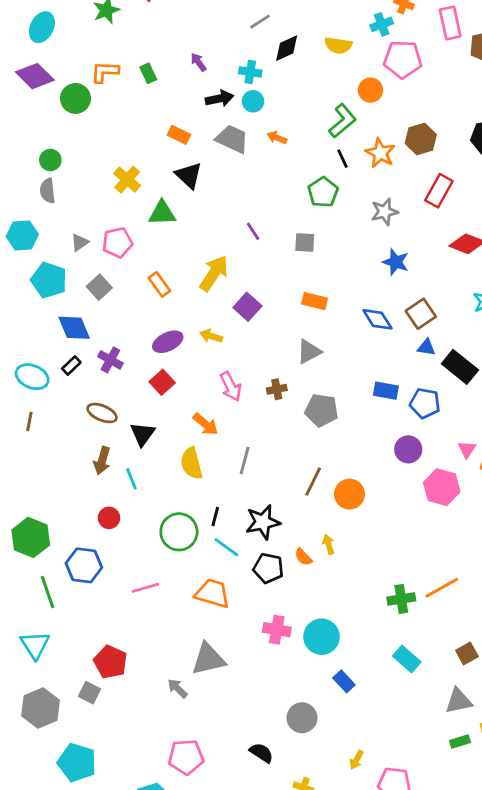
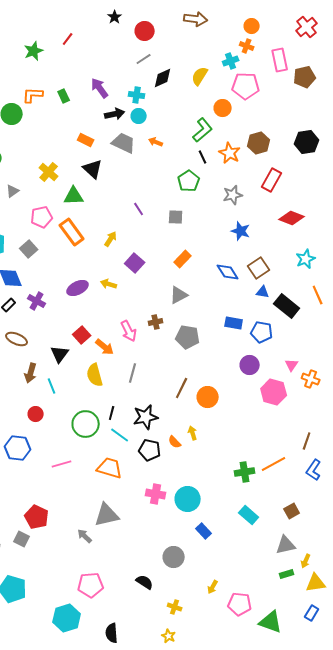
yellow semicircle: (338, 45) -> (200, 76), turned 114
purple arrow: (199, 62) -> (100, 88), size x1.5
gray triangle: (80, 242) -> (13, 191), moved
yellow arrow: (214, 273) -> (111, 239), size x0.6
orange rectangle: (159, 284) -> (72, 232), moved, size x1.5
orange rectangle: (315, 301) -> (183, 259), turned -60
red square: (162, 382) -> (82, 335), moved
pink arrow: (231, 386) -> (129, 331), moved
brown ellipse: (102, 413) -> (17, 339), moved

